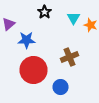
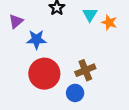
brown cross: (70, 57) -> (85, 70), moved

